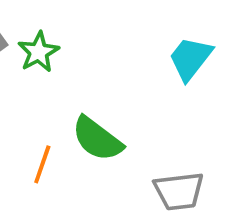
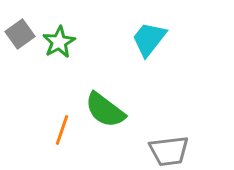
cyan trapezoid: (190, 58) -> (149, 39), moved

